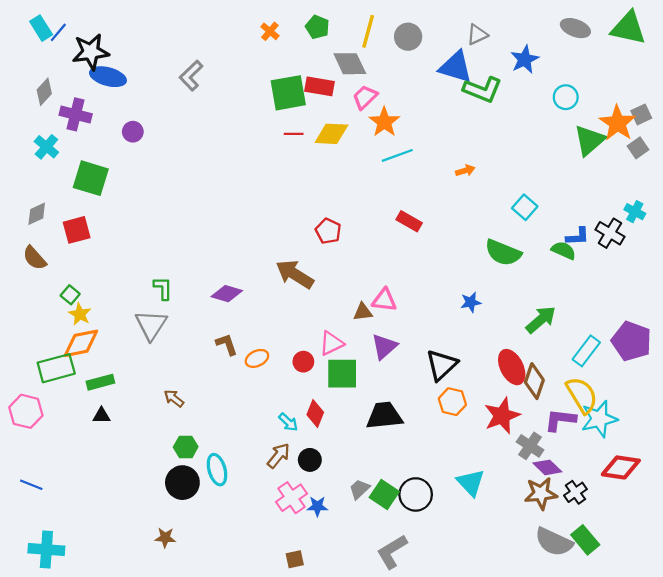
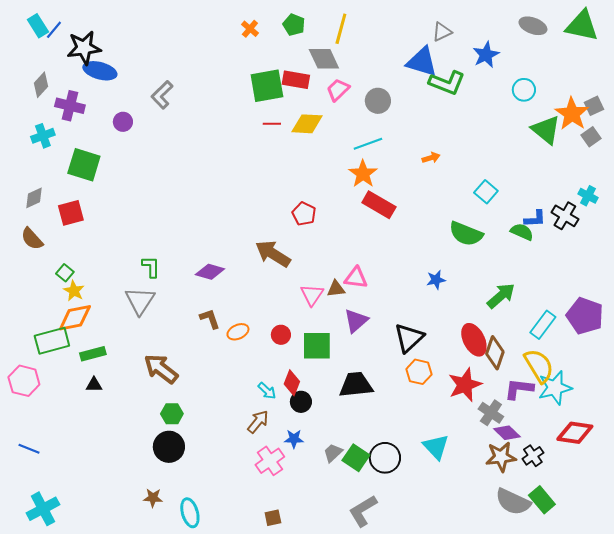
gray circle: (408, 37) -> (378, 101), moved
gray L-shape: (191, 76) -> (162, 95), moved
orange star: (384, 122) -> (363, 174), moved
green triangle: (589, 140) -> (546, 130), turned -40
cyan cross: (46, 147) -> (43, 136), turned 30
red rectangle: (409, 221) -> (379, 205), size x1.4
pink triangle: (331, 343) -> (312, 295), moved, turned -30
brown arrow: (174, 398) -> (161, 369), size x1.8
black circle: (310, 460) -> (301, 402), moved
cyan ellipse: (217, 470) -> (190, 513), moved
blue star: (317, 506) -> (294, 439), moved
cyan cross: (46, 550) -> (43, 509), turned -32

